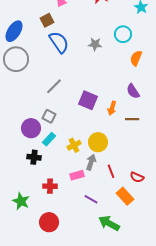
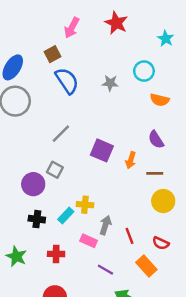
orange semicircle: (136, 58) -> (160, 100), turned -98
cyan rectangle: (49, 139) -> (66, 215), moved
yellow circle: (98, 142) -> (163, 201), moved
yellow cross: (74, 145) -> (85, 205), turned 32
pink rectangle: (77, 175) -> (89, 241), turned 40
green star: (21, 201) -> (16, 256), moved

